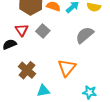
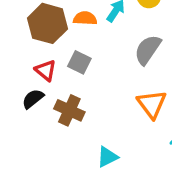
orange triangle: (67, 68) -> (152, 104), moved
brown cross: (27, 70) -> (69, 110), moved

